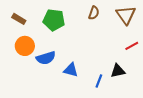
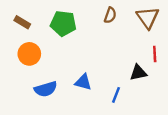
red line: (132, 46) -> (155, 54), turned -64
blue semicircle: (46, 58) -> (46, 89), moved
black triangle: (118, 71) -> (138, 73), moved

